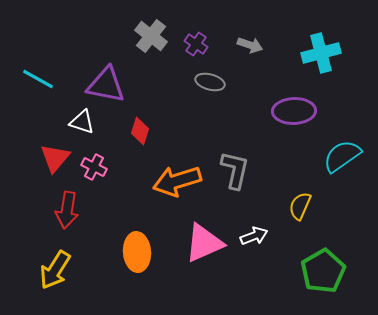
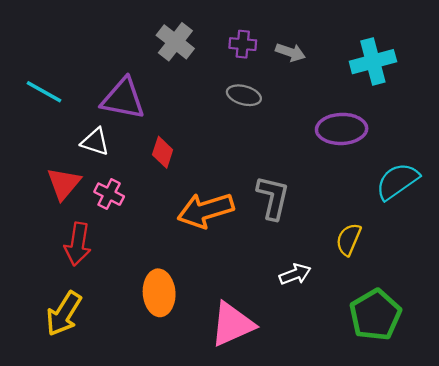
purple cross: (196, 44) -> (243, 44), moved, turned -30
pink triangle: (204, 243) -> (232, 324), moved

